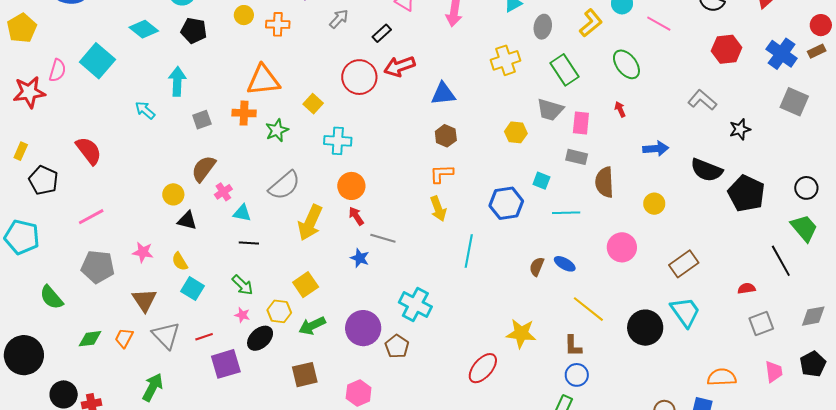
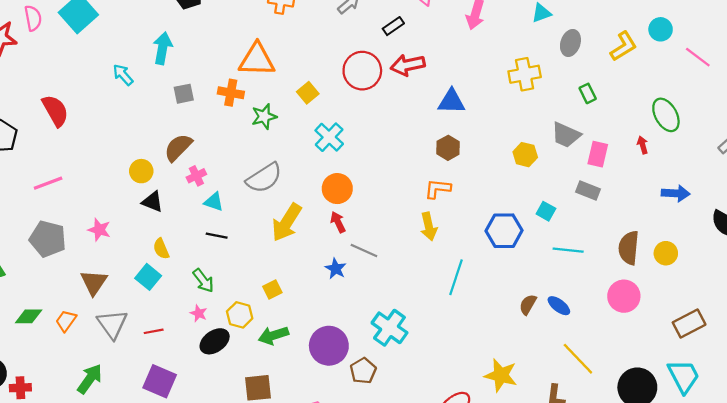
green ellipse: (626, 64) -> (666, 115), moved
pink semicircle: (57, 70) -> (33, 18), turned -35
green rectangle: (564, 70) -> (588, 93), size x0.6
cyan cross: (338, 141) -> (329, 137), turned 32
brown semicircle: (604, 182) -> (629, 248), moved
yellow semicircle: (180, 261) -> (161, 249), moved
yellow square: (306, 285) -> (272, 290), size x0.7
purple square: (226, 364) -> (160, 381), moved, turned 32

